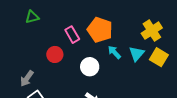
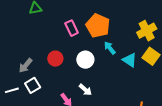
red circle: (55, 54) -> (55, 59), moved
cyan triangle: (137, 54) -> (130, 60), moved, turned -42

